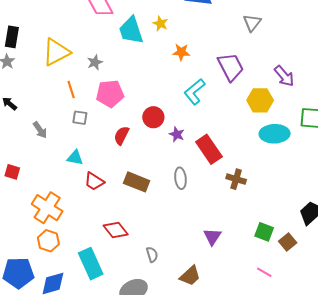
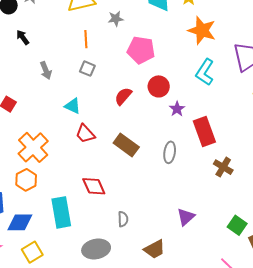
orange star: (181, 52) -> (202, 30), size x1.6
cyan L-shape: (194, 92) -> (205, 72), turned -32
pink pentagon: (110, 94) -> (141, 50), moved

